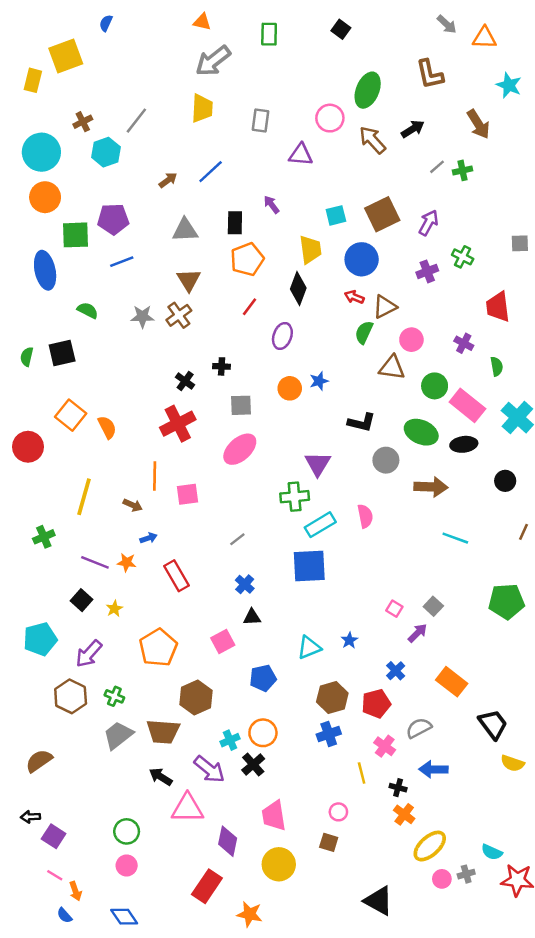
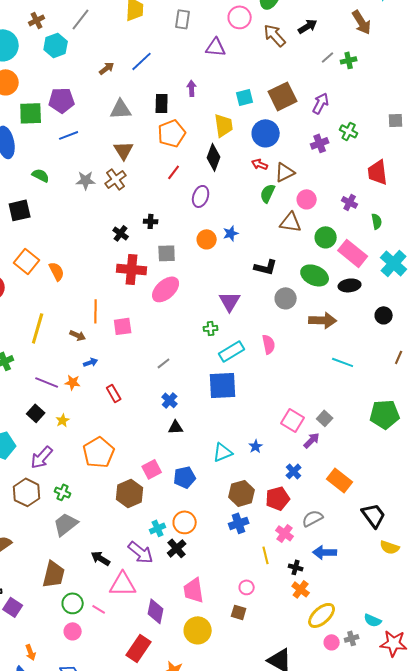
purple arrow: (271, 205) -> (192, 88), turned 35
red cross: (178, 424) -> (132, 269), moved, turned 32
green cross: (295, 497) -> (211, 328), size x0.6
red rectangle: (177, 576) -> (114, 393), size x0.7
pink square: (394, 609) -> (293, 420), size x1.6
pink square: (223, 642) -> (152, 469), moved
brown trapezoid: (163, 732) -> (54, 574), moved, turned -80
pink line: (55, 875) -> (99, 609), moved

